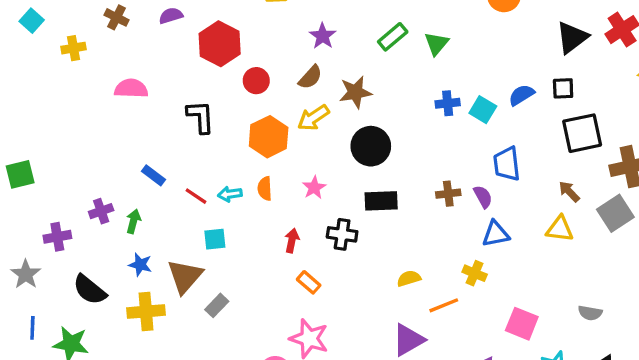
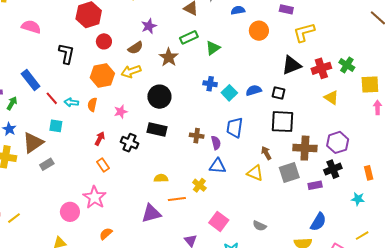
brown star: (355, 92) -> (169, 57), moved, turned 30
blue rectangle: (153, 175) -> (31, 80), size x1.5

